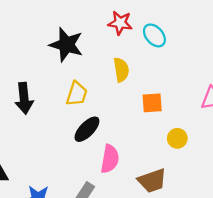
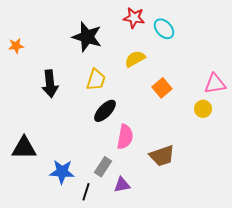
yellow semicircle: (121, 70) -> (135, 59), turned -110
orange square: (152, 103) -> (162, 88), turned -36
yellow circle: (177, 138) -> (203, 109), moved

